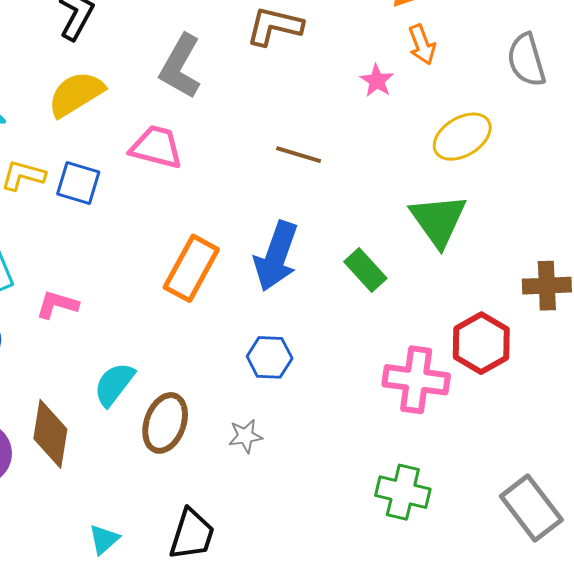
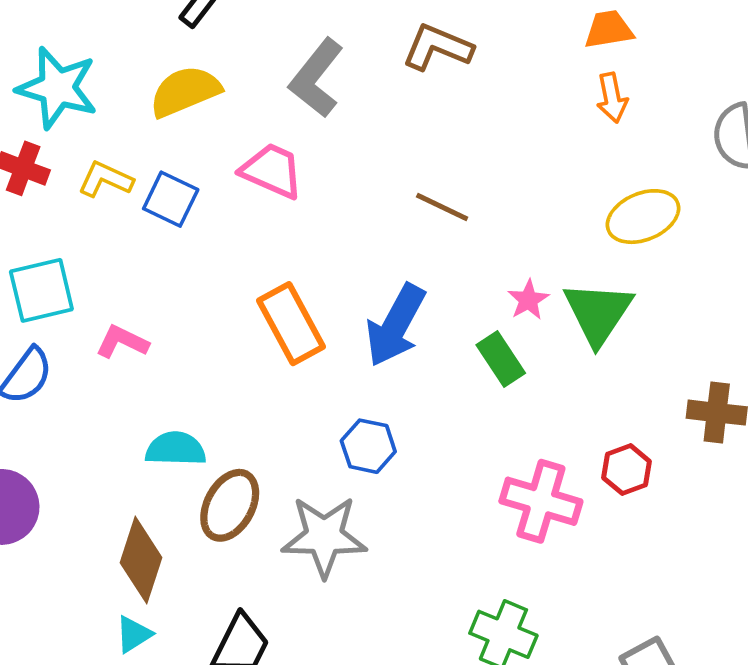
pink star: (377, 81) -> (528, 300), moved
orange rectangle: (191, 268) -> (291, 324), turned -66
red hexagon: (481, 343) -> (627, 470), size x0.7
cyan semicircle: (114, 384) -> (176, 449), turned 45
brown diamond: (50, 434) -> (141, 560), moved
gray star: (245, 436) -> (324, 536), size x2.0

